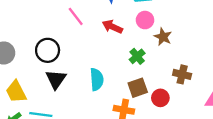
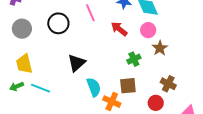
black circle: (48, 50) -> (58, 23), moved
black triangle: (56, 79) -> (77, 63), moved
cyan semicircle: (97, 79) -> (94, 87), moved, turned -30
red circle: (160, 98) -> (156, 103), moved

